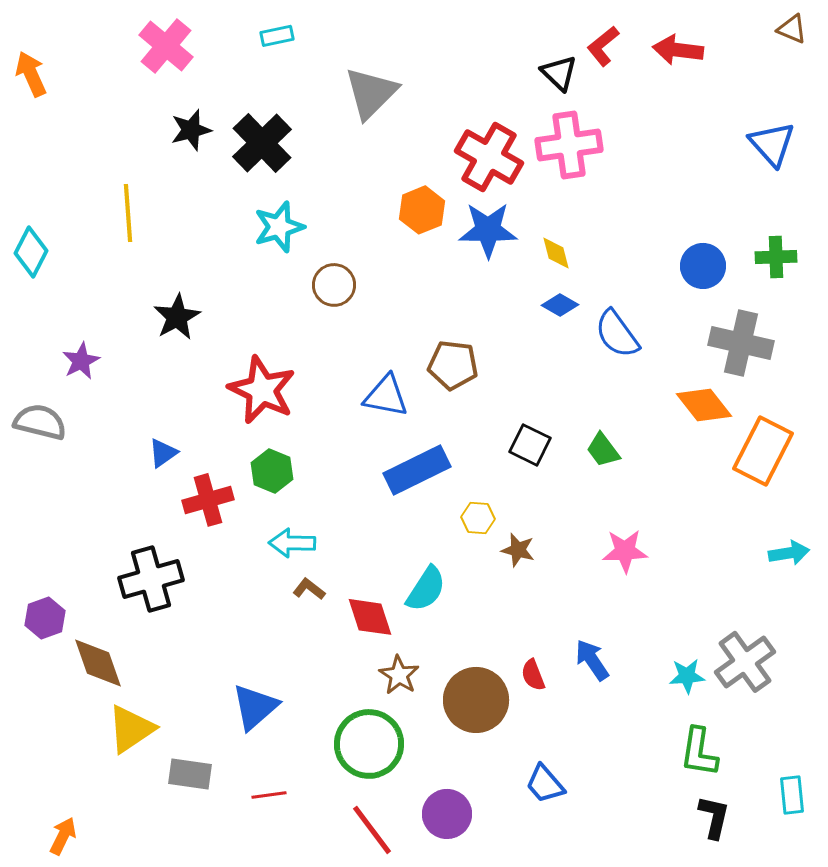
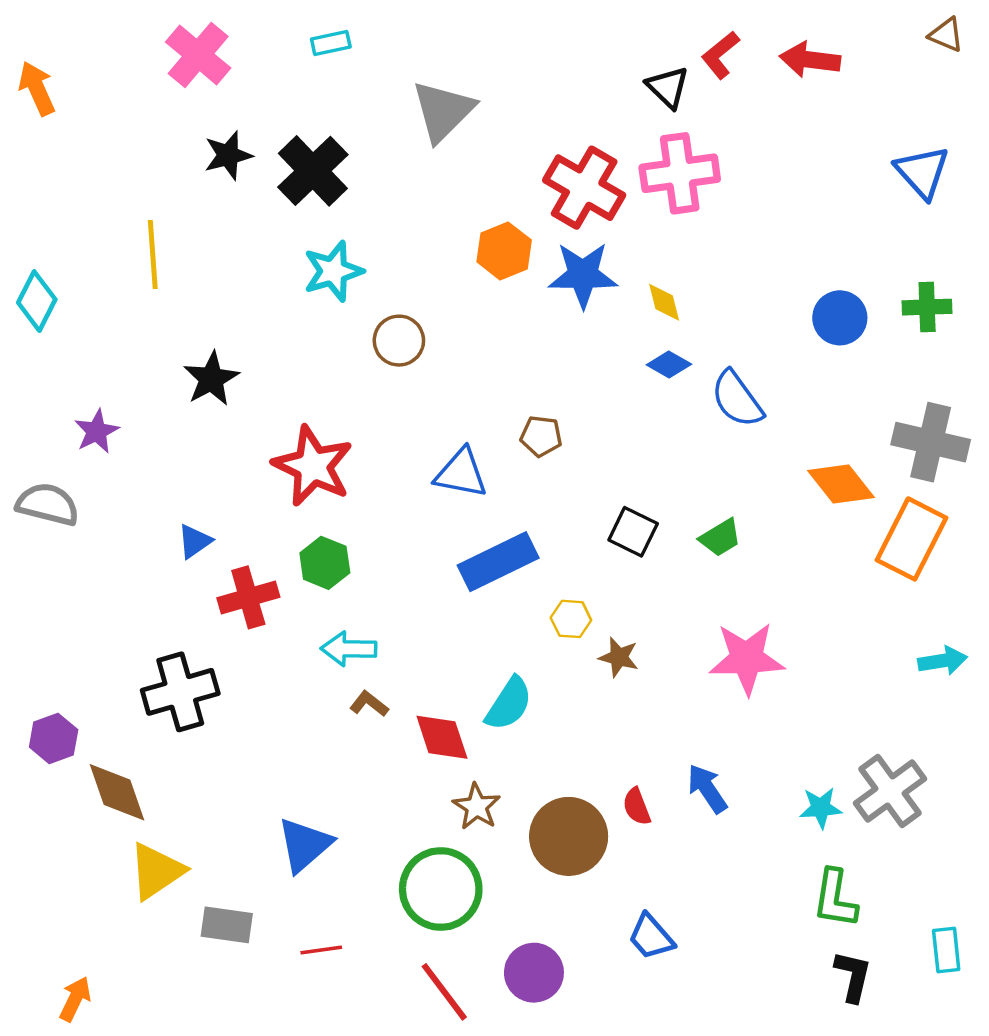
gray cross: (741, 343) -> (931, 442), moved
brown pentagon: (453, 365) -> (541, 436), size x0.7
green trapezoid: (603, 450) -> (720, 538), turned -84
pink star: (625, 551) -> (747, 658), size x1.4

